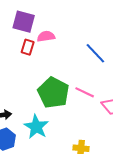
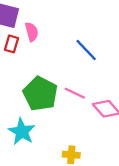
pink semicircle: (46, 36) -> (32, 32), turned 84

